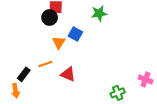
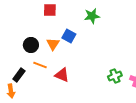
black circle: (50, 18) -> (31, 45), moved
orange line: (45, 64) -> (40, 65), turned 40
green cross: (118, 93) -> (115, 76), moved

